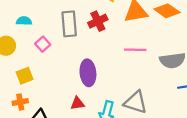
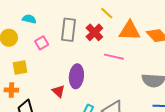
red cross: (98, 21) -> (94, 32), turned -30
pink line: (135, 50) -> (114, 57), moved
red triangle: (77, 103) -> (58, 91), moved, turned 40

